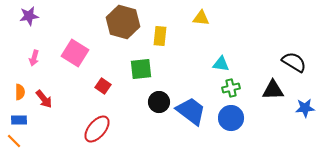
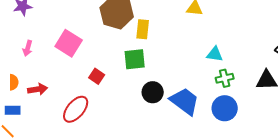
yellow rectangle: (160, 36) -> (143, 29), moved
red arrow: (44, 99) -> (38, 89), turned -60
red ellipse: (97, 129) -> (76, 109), moved

